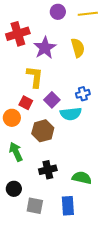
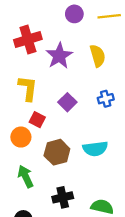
yellow L-shape: (35, 77) -> (28, 88), moved
blue cross: (83, 94) -> (106, 99), moved
purple square: (52, 100) -> (67, 102), moved
cyan semicircle: (71, 114) -> (95, 149), moved

